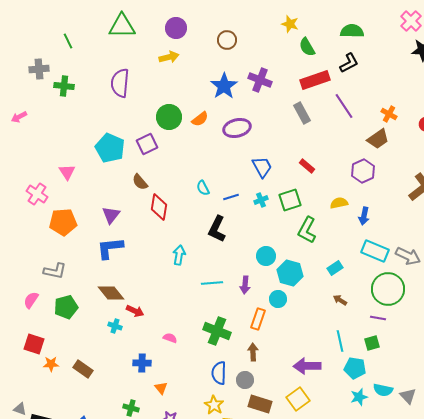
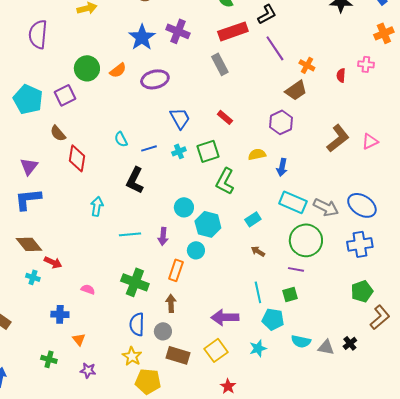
purple line: (344, 106) -> (275, 48), moved
gray triangle: (408, 396) -> (326, 347), turned -36
cyan star: (359, 397) -> (258, 348), moved

